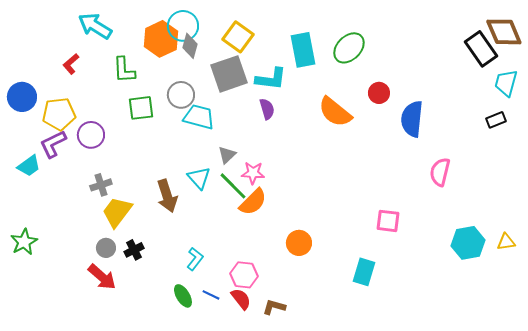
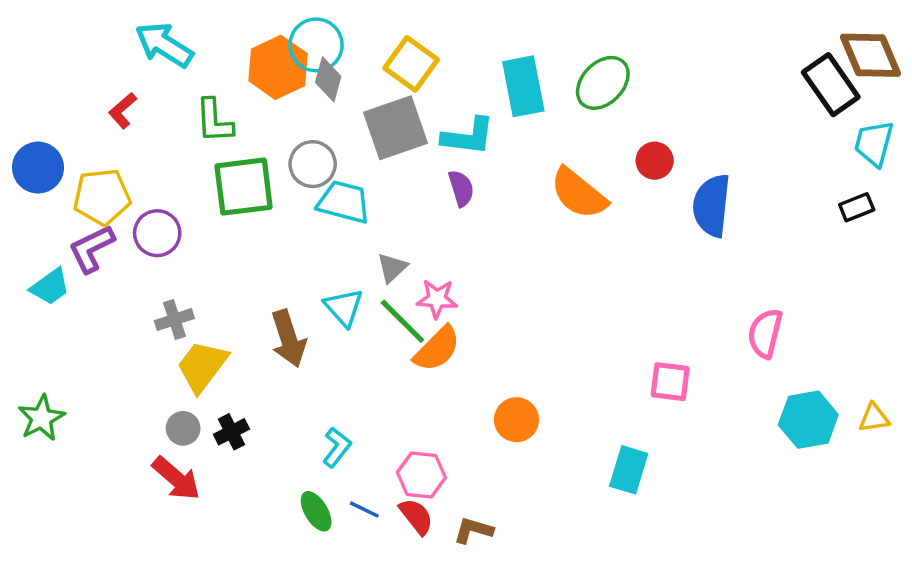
green square: (141, 108) -> (244, 187), size x1.4
pink semicircle: (440, 172) -> (765, 333), moved

